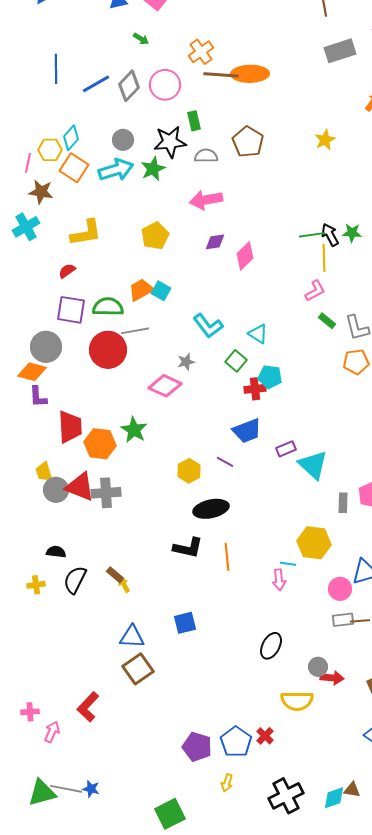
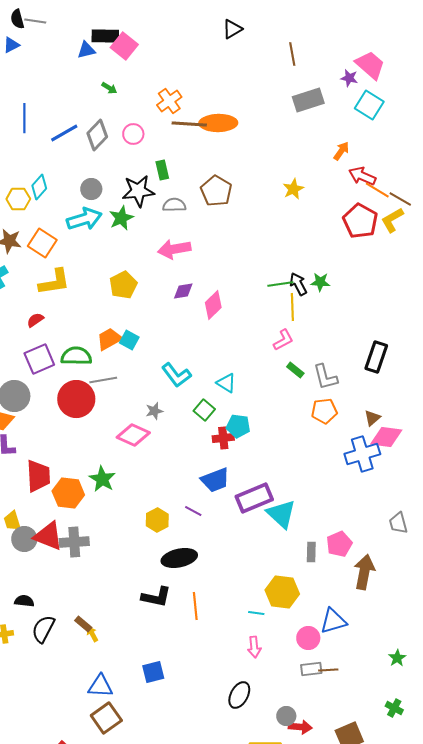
pink circle: (165, 85) -> (133, 134), size x0.7
orange square: (74, 168) -> (42, 243), moved
purple square: (71, 310) -> (39, 359), turned -32
purple rectangle: (286, 449) -> (254, 498), size x1.8
pink arrow: (279, 580) -> (254, 647), moved

